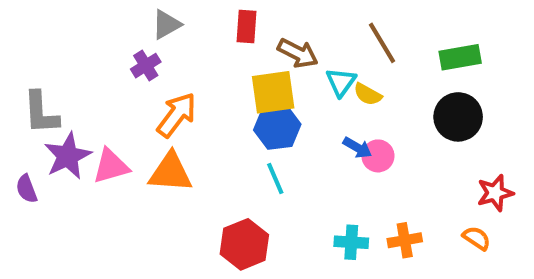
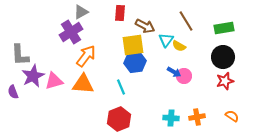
purple cross: (146, 66) -> (71, 32), size x1.6
cyan line: (275, 179) -> (121, 87), moved
red star: (495, 193) -> (225, 81), moved

